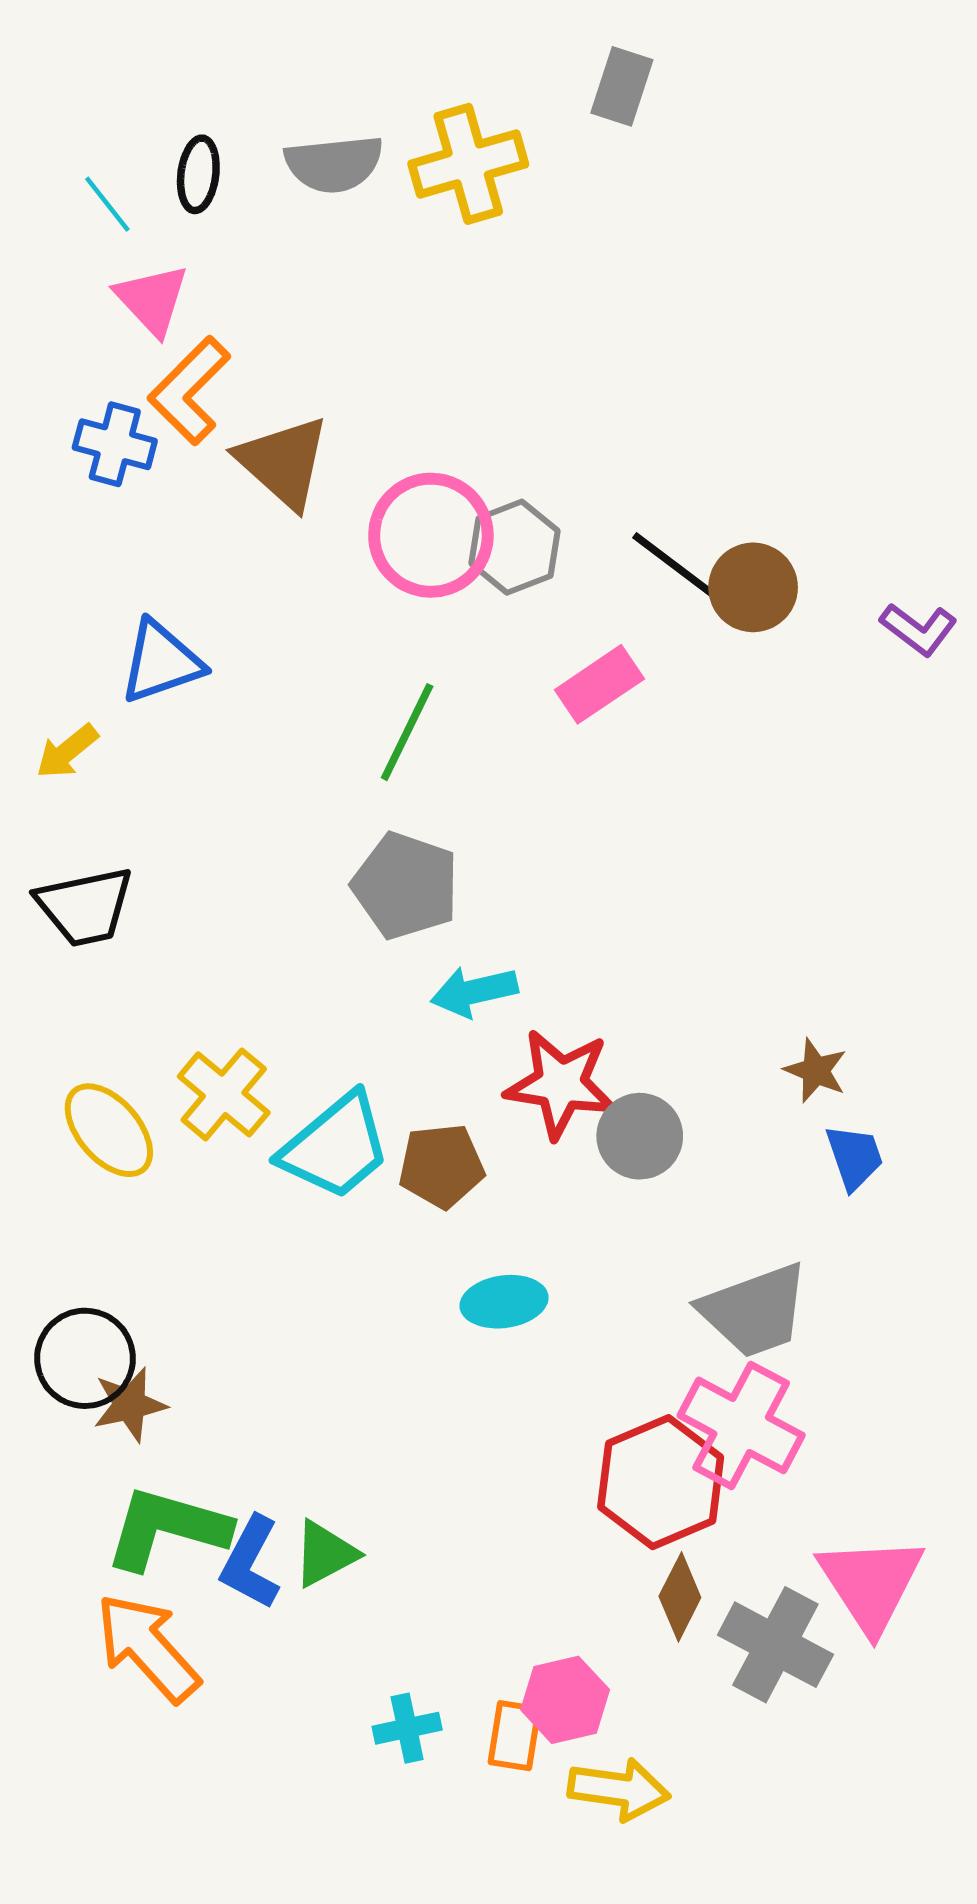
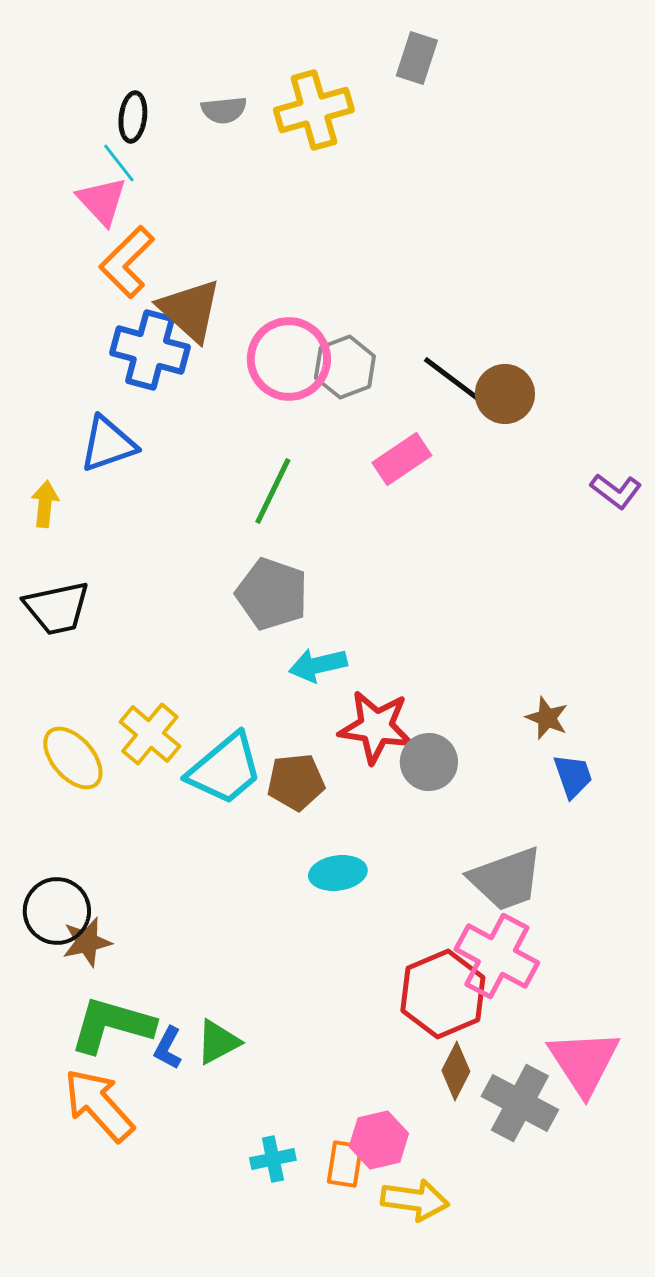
gray semicircle: (334, 164) -> (224, 110), size x0.7
cyan line: (107, 204) -> (119, 163), moved
blue cross: (115, 444) -> (150, 350), moved, size x1.4
purple L-shape: (919, 629) -> (616, 491), moved
yellow arrow: (67, 751) -> (45, 504), turned 135
blue L-shape: (251, 1563) -> (168, 1048), size x0.7

